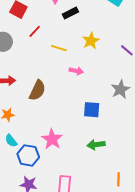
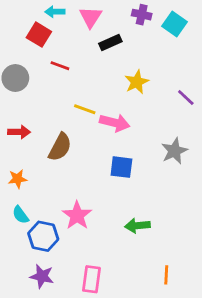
red line: (35, 31) -> (60, 66), turned 64
yellow line: (59, 48) -> (85, 109), moved
pink arrow: (76, 71) -> (115, 123), size x1.5
blue square: (92, 110) -> (121, 167), moved

